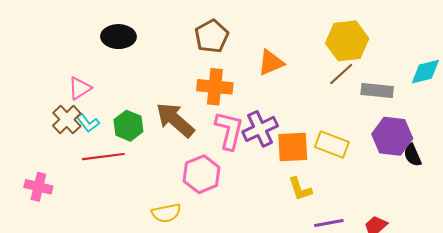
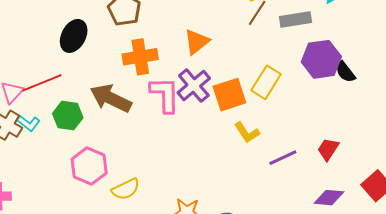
black ellipse: (118, 37) -> (74, 36), moved, turned -48
orange triangle: (271, 63) -> (197, 42), moved
yellow rectangle: (332, 145) -> (266, 82), turned -64
red line: (103, 157) -> (42, 83), moved
pink hexagon: (202, 174) -> (89, 166), moved

